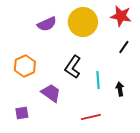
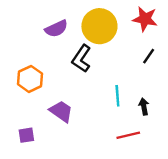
black L-shape: (73, 67) -> (81, 59), moved
red line: (91, 117) -> (128, 135), moved

